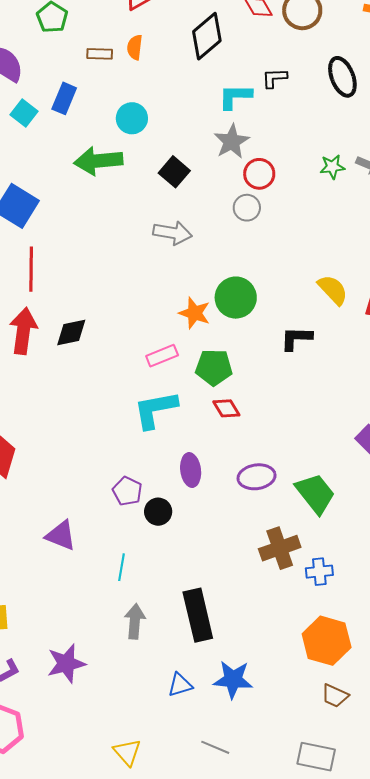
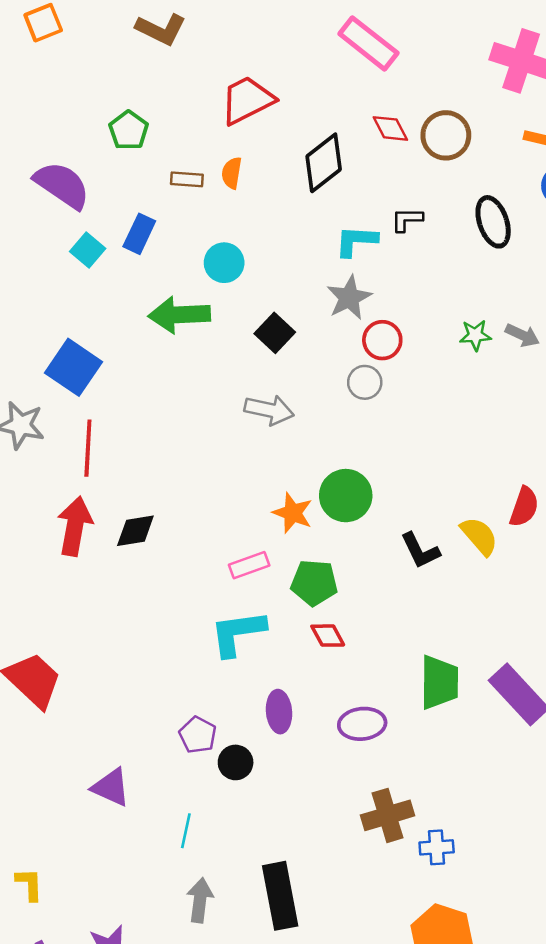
yellow semicircle: (333, 290) -> (479, 536), moved
black L-shape: (296, 338) -> (420, 551), turned -120
green trapezoid: (315, 494) -> (439, 682), moved, turned 36

